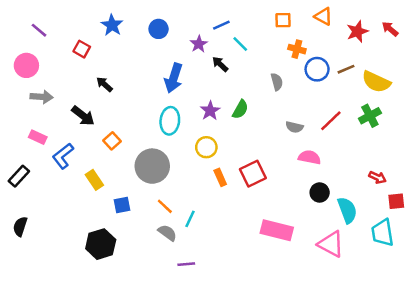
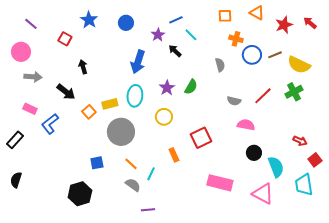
black arrow: (104, 84) -> (83, 67), turned 32
orange rectangle: (220, 177) -> (174, 155), moved
yellow rectangle: (94, 180) -> (110, 104), moved, turned -70
red square: (396, 201) -> (315, 160), turned -32

